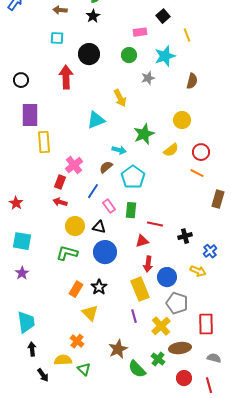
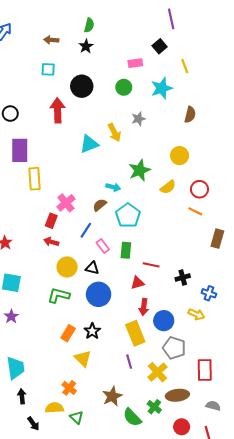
gray star: (148, 78) -> (139, 119), moved
cyan triangle: (96, 120) -> (89, 144), moved
blue cross: (210, 251) -> (209, 293), turned -32

